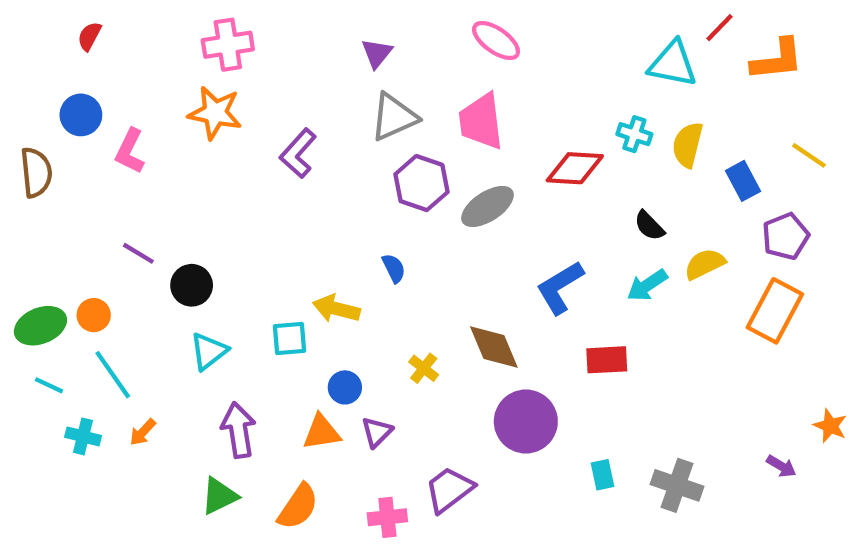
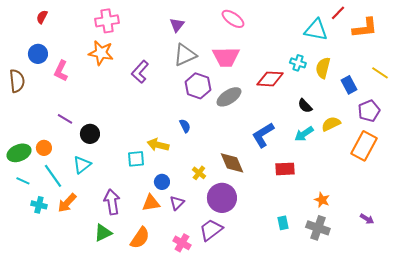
pink trapezoid: (481, 121) -> (226, 57), turned -84
cyan triangle: (209, 351) -> (82, 165), moved
purple circle: (526, 422) -> (222, 198), moved
orange star: (830, 426) -> (322, 200), moved
orange arrow: (143, 432) -> (67, 203), size x1.5
pink cross: (387, 517) -> (182, 243), turned 36

